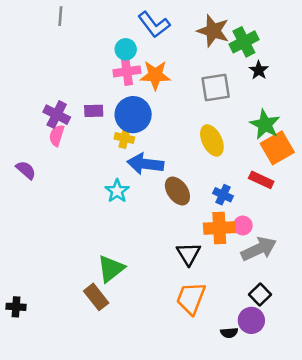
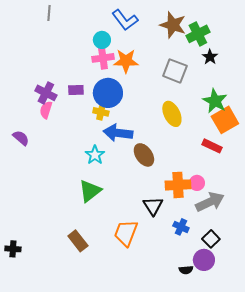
gray square: (216, 87) -> (175, 71), turned 30
blue cross: (223, 195) -> (181, 227), moved
green triangle: (111, 269) -> (90, 191), moved
orange trapezoid: (191, 298) -> (126, 233), moved

